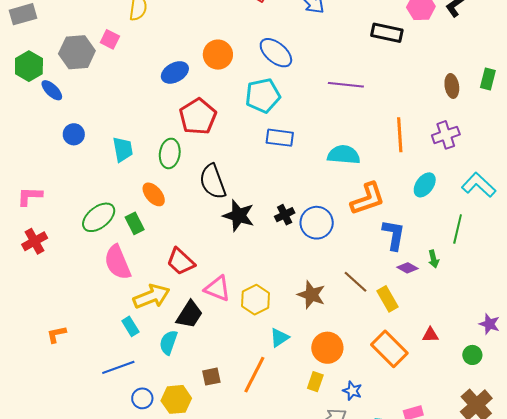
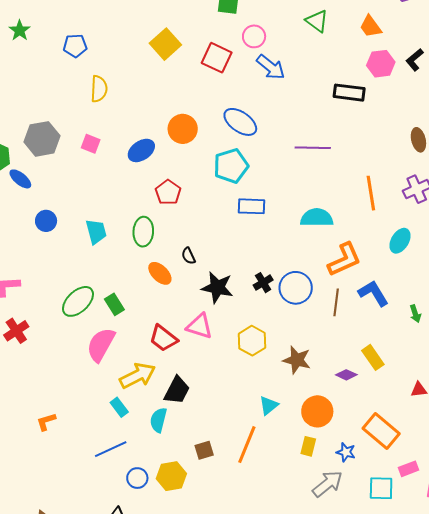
pink square: (110, 39) -> (91, 144), moved
red pentagon: (198, 117) -> (168, 192), size x0.7
black semicircle: (213, 182) -> (189, 256), size x0.5
orange ellipse: (154, 194) -> (160, 273), moved
blue L-shape: (394, 235) -> (373, 293), turned -36
pink semicircle: (118, 262) -> (101, 345), turned 57
purple diamond: (408, 268) -> (346, 375), moved
brown line: (356, 282) -> (336, 302), moved, turned 60
pink triangle: (217, 289) -> (200, 326), moved
yellow hexagon: (255, 300) -> (252, 341), moved
orange rectangle: (389, 349) -> (381, 431), moved

